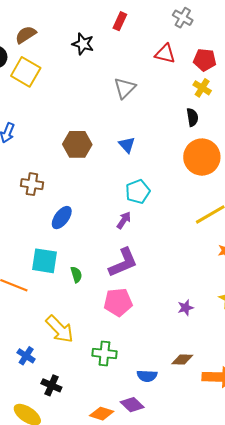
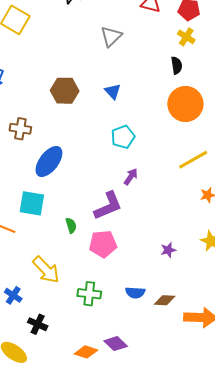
blue ellipse: (62, 218) -> (49, 161), size x1.4
purple arrow: (124, 220) -> (131, 177), moved
green semicircle: (76, 275) -> (71, 226), moved
blue semicircle: (147, 376) -> (135, 293), moved

